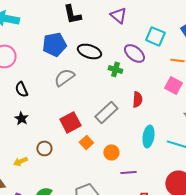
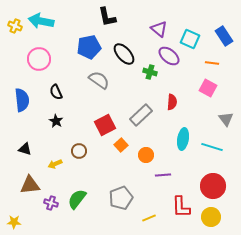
purple triangle: (118, 15) -> (159, 29), moved
black ellipse: (89, 51) -> (124, 54), turned 30
gray semicircle: (64, 77) -> (99, 80), turned 70

